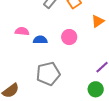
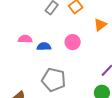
gray pentagon: (48, 74) -> (54, 80), turned 30

